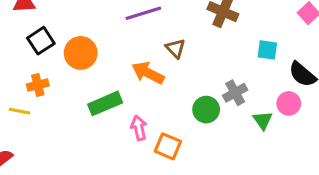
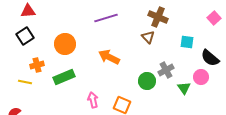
black square: (41, 41) -> (25, 36), moved
brown triangle: (176, 48) -> (148, 37), moved
green rectangle: (105, 103) -> (64, 77), moved
pink arrow: (139, 128) -> (93, 100), moved

